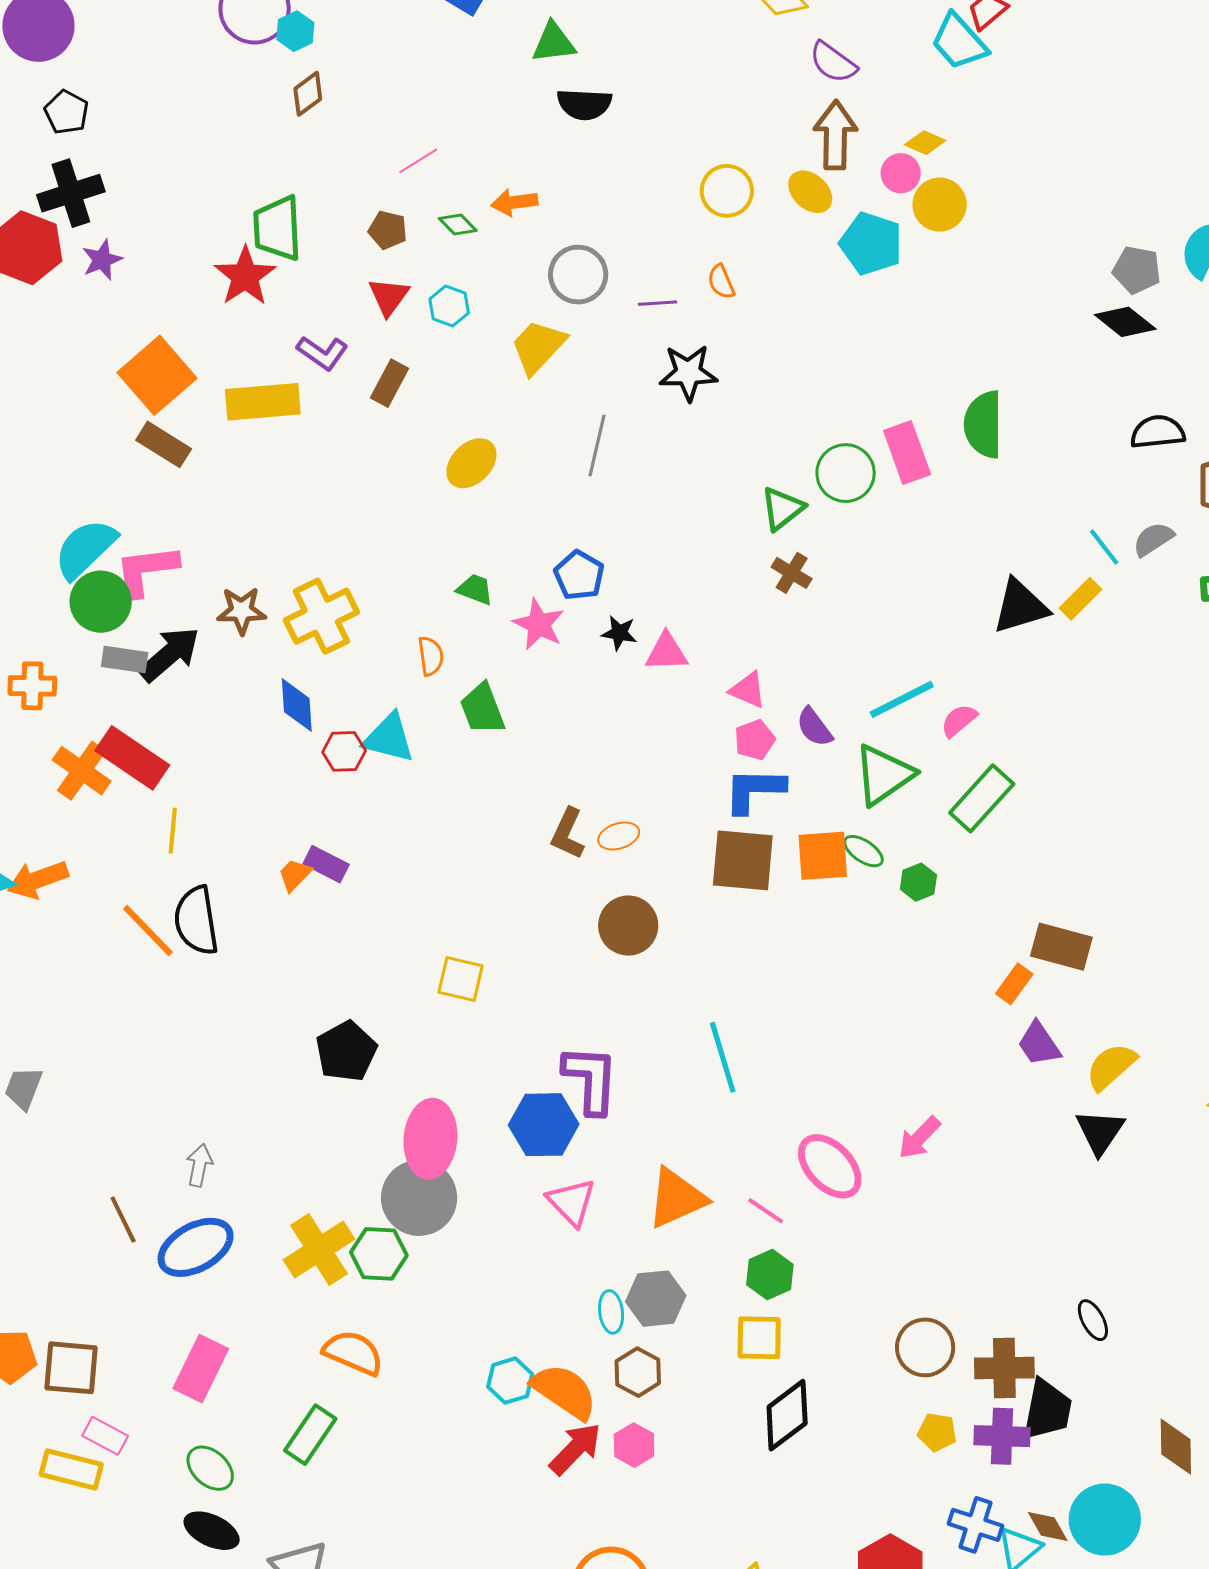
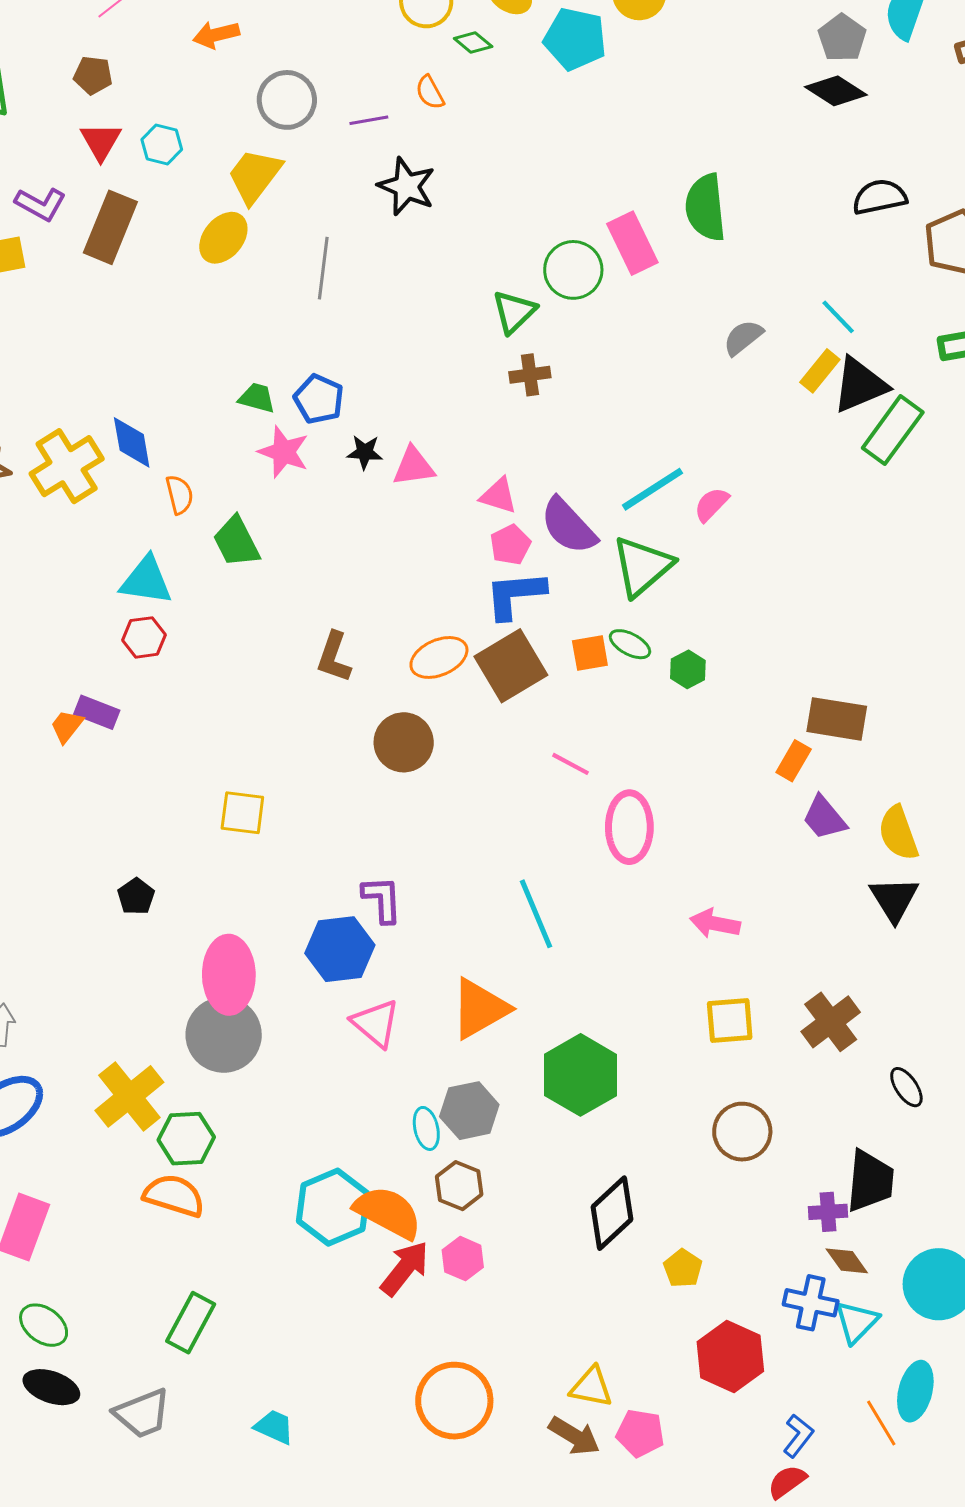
green diamond: (458, 224) -> (473, 43), moved
gray pentagon: (1137, 270) -> (842, 38), turned 30
black star: (688, 373) -> (407, 186), turned 30
brown rectangle: (389, 383) -> (110, 227), size x1.5
yellow ellipse: (471, 463) -> (223, 238), moved
gray semicircle: (1153, 539) -> (743, 338), moved
brown cross: (792, 573) -> (530, 375), turned -33
green trapezoid: (475, 589) -> (257, 398), moved
black triangle: (1020, 606) -> (860, 385), moved
blue diamond: (297, 705) -> (132, 442), moved
purple semicircle: (814, 727) -> (568, 526), size x1.5
red hexagon: (344, 751) -> (144, 637), moved
green rectangle: (982, 798) -> (893, 430), moved
orange ellipse: (619, 836) -> (439, 657), moved, size x1.4
orange square: (823, 856) -> (590, 653), size x0.7
brown square: (743, 860) -> (511, 666), turned -30
black pentagon: (346, 1051) -> (136, 896), size x0.6
cyan line: (723, 1057) -> (536, 914), moved
yellow semicircle: (1111, 1067) -> (898, 833), turned -62
purple L-shape: (591, 1079) -> (382, 899), size x0.7
pink arrow: (919, 1138) -> (715, 923), turned 63
pink ellipse: (830, 1166) -> (629, 827), moved, turned 50
pink line: (766, 1211) -> (571, 764), moved
green hexagon: (379, 1254) -> (186, 1139), moved
green hexagon: (770, 1275) -> (580, 1075), size x1.6
yellow square: (759, 1338) -> (730, 1021), moved
brown cross: (1004, 1368) -> (831, 1022), moved, turned -30
cyan hexagon: (510, 1381) -> (333, 1207), size x1.6
yellow pentagon: (937, 1432) -> (683, 1268), moved, turned 30
green rectangle: (310, 1435) -> (191, 1323), moved
purple cross: (1002, 1436) -> (828, 1212), size x0.7
brown diamond: (1048, 1527) -> (847, 1261), moved

